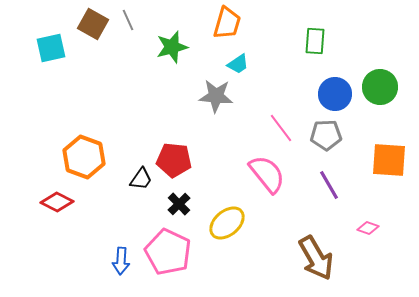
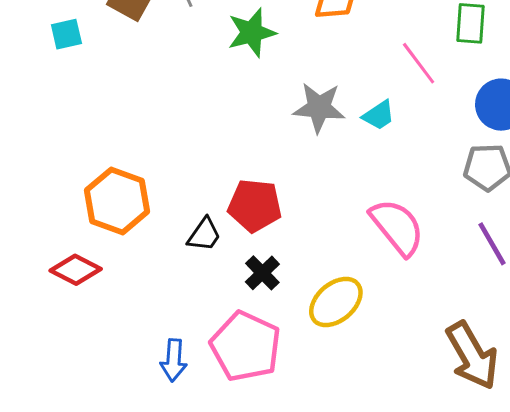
cyan square: (51, 48) -> (66, 34), size x0.7
cyan trapezoid: (238, 64) -> (379, 115), moved
pink line: (281, 128) -> (419, 63), moved

